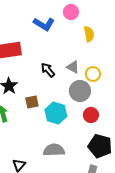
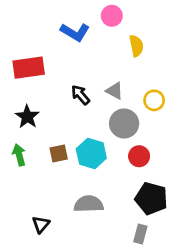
yellow circle: (93, 74) -> (154, 100), moved
brown square: (32, 102) -> (59, 154), moved

